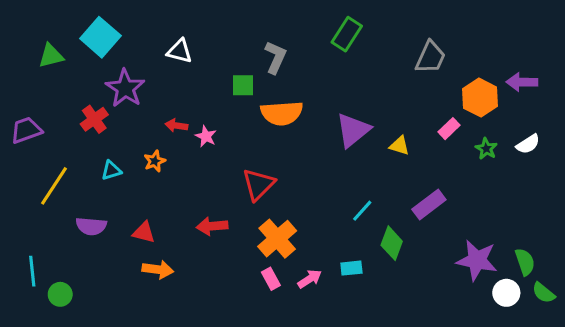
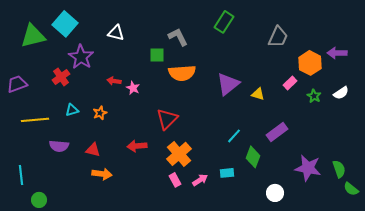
green triangle: (51, 56) -> (33, 36), size x1.5
gray L-shape: (276, 57) -> (178, 37), turned -50
orange star: (155, 161) -> (100, 113), moved
yellow line: (54, 186) -> (35, 120), turned 52
white circle: (506, 293) -> (275, 193), moved
green circle: (60, 294) -> (39, 200), moved

